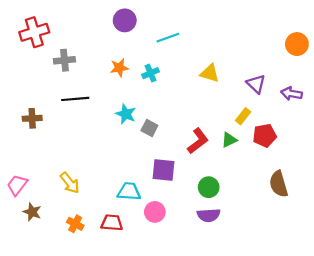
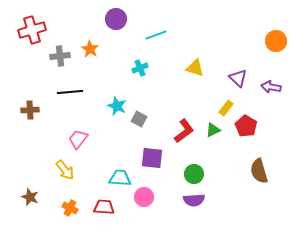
orange star: (119, 68) -> (90, 49), moved, turned -30
red pentagon: (265, 136) -> (246, 126), turned -30
pink trapezoid: (17, 185) -> (78, 139), moved

